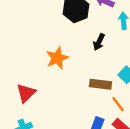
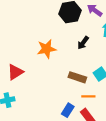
orange line: (118, 104) -> (88, 96), turned -64

